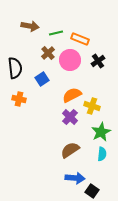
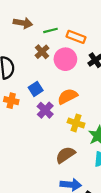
blue square: (42, 79) -> (36, 89), moved
yellow cross: (92, 106) -> (76, 123), moved
purple cross: (70, 117) -> (45, 110), moved

